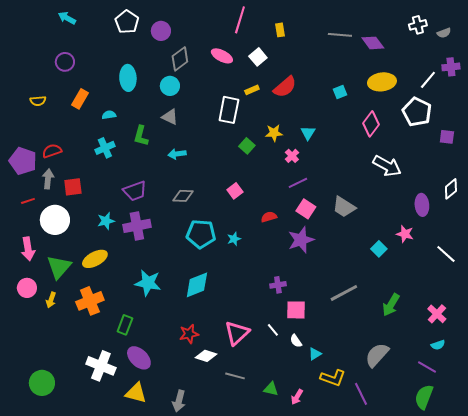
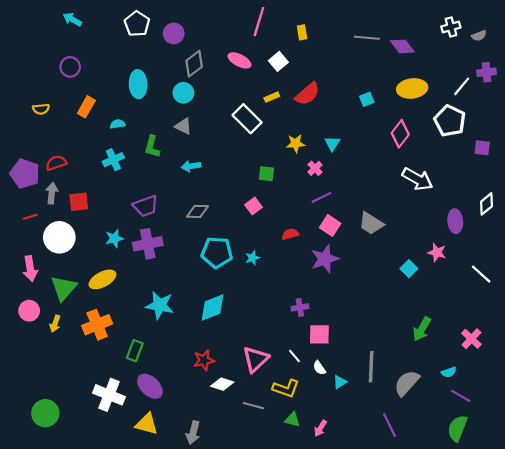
white rectangle: (229, 110) -> (247, 119), turned -56
green square: (247, 146) -> (266, 174), moved, turned -35
gray line: (344, 293) -> (371, 367), moved, turned -60
cyan semicircle: (438, 345) -> (449, 372), moved
yellow L-shape: (333, 378) -> (286, 388), moved

